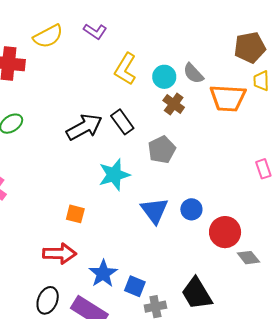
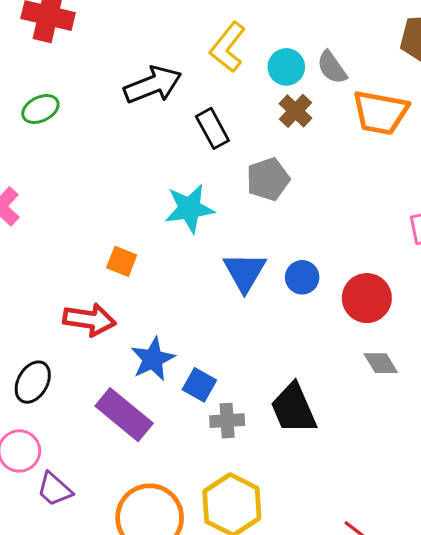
black arrow: (84, 127) -> (153, 85), moved
red circle: (225, 232) -> (367, 298), moved
black ellipse: (48, 300) -> (33, 382), moved

